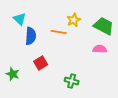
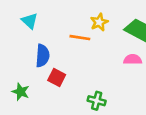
blue semicircle: (31, 36) -> (43, 56), moved
red square: (41, 63) -> (57, 78), turned -32

